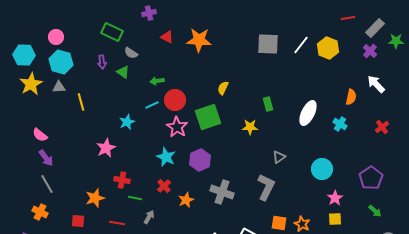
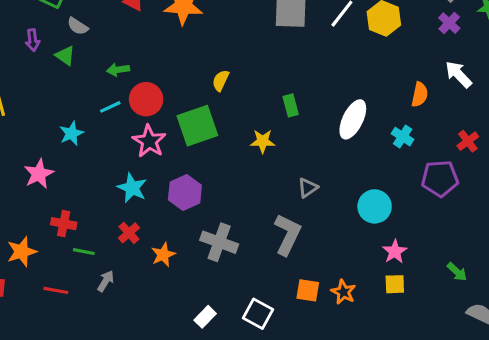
purple pentagon: (371, 178) -> (440, 178), moved, turned 30

